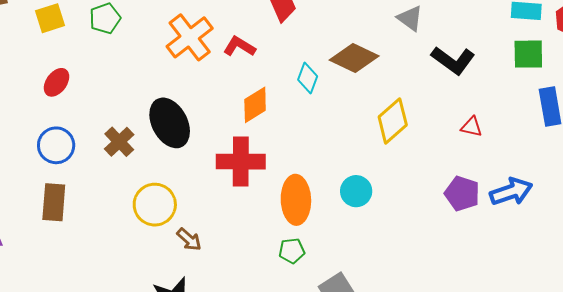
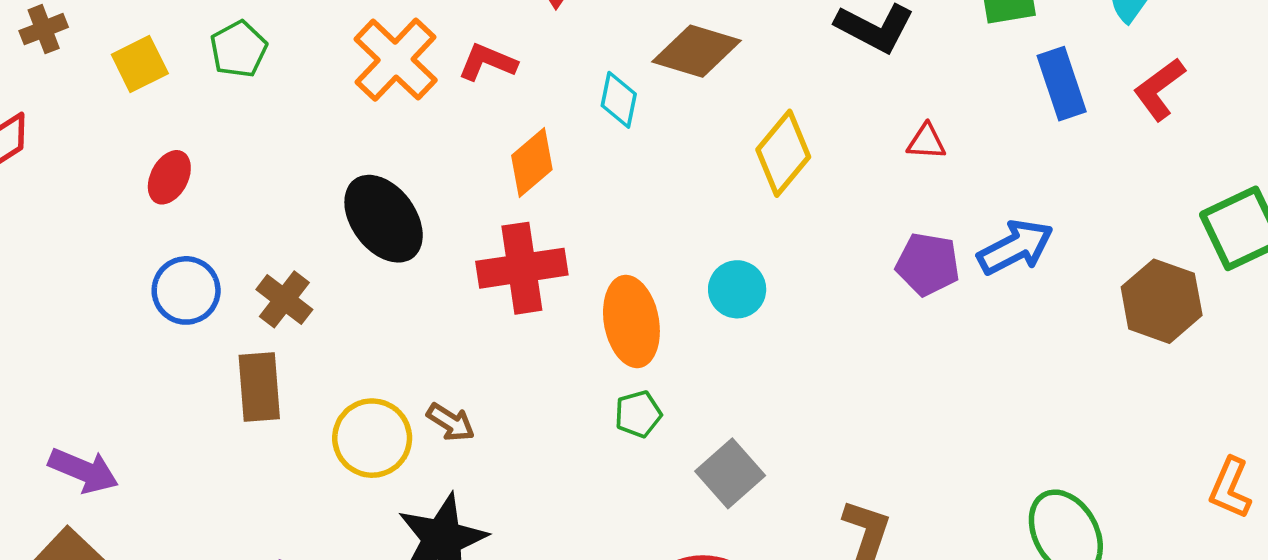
brown cross: (119, 142) -> (284, 299), moved
brown rectangle: (54, 202) -> (259, 387), moved
yellow circle: (155, 205) -> (372, 438), moved

